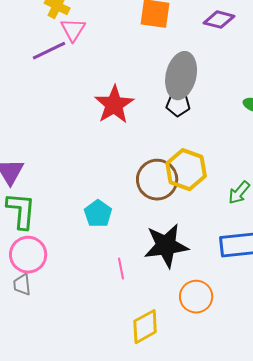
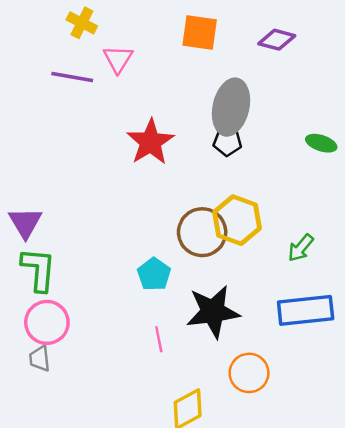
pink triangle: (73, 30) -> (118, 59), moved
purple line: (49, 51) -> (72, 77), turned 36
cyan pentagon: (98, 214) -> (154, 274), moved

